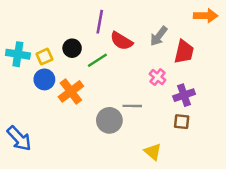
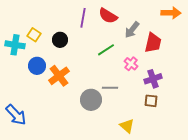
red semicircle: (121, 41) -> (108, 16), moved
yellow square: (44, 57) -> (34, 35), moved, turned -32
green line: (97, 60) -> (106, 50), moved

